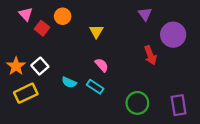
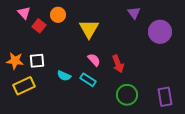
yellow triangle: (96, 31) -> (89, 29), size x1.5
red arrow: (150, 55) -> (118, 64), moved
orange star: (16, 66) -> (15, 61), turned -30
white square: (40, 66) -> (37, 61), turned 35

